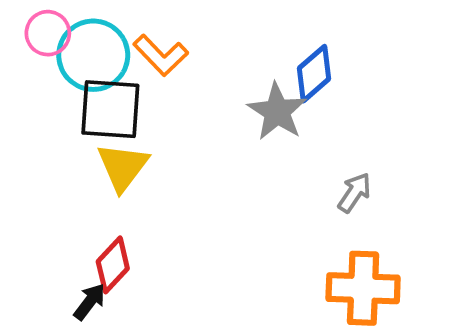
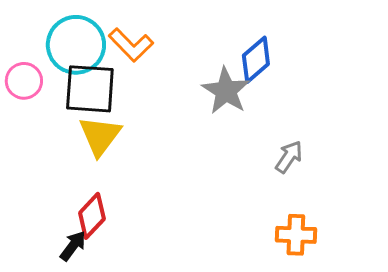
pink circle: (48, 33) -> (24, 81), moved
orange cross: (363, 288) -> (296, 235), size x0.7

